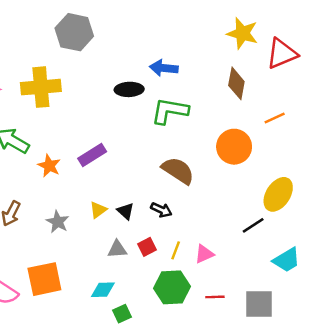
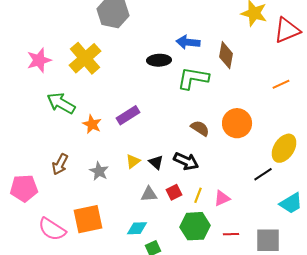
brown diamond: (236, 83) -> (226, 55), moved
yellow cross: (41, 87) -> (85, 58), turned -36
orange circle: (234, 147) -> (237, 123), moved
brown semicircle: (178, 171) -> (200, 128), size x0.7
black arrow: (161, 210) -> (186, 161), size x1.4

